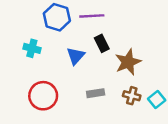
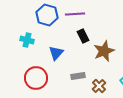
blue triangle: (76, 56) -> (56, 53), moved
brown cross: (132, 96) -> (99, 86), moved, turned 32

